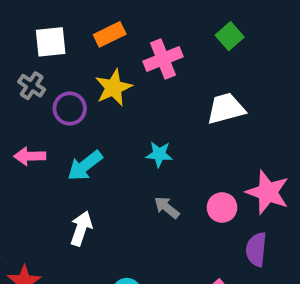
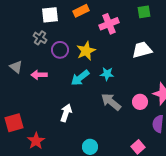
green square: (230, 36) -> (144, 12), turned 32
yellow star: (113, 88) -> (86, 51), moved
cyan arrow: (85, 166) -> (80, 78), moved
gray arrow: (167, 208) -> (111, 102), size x1.5

